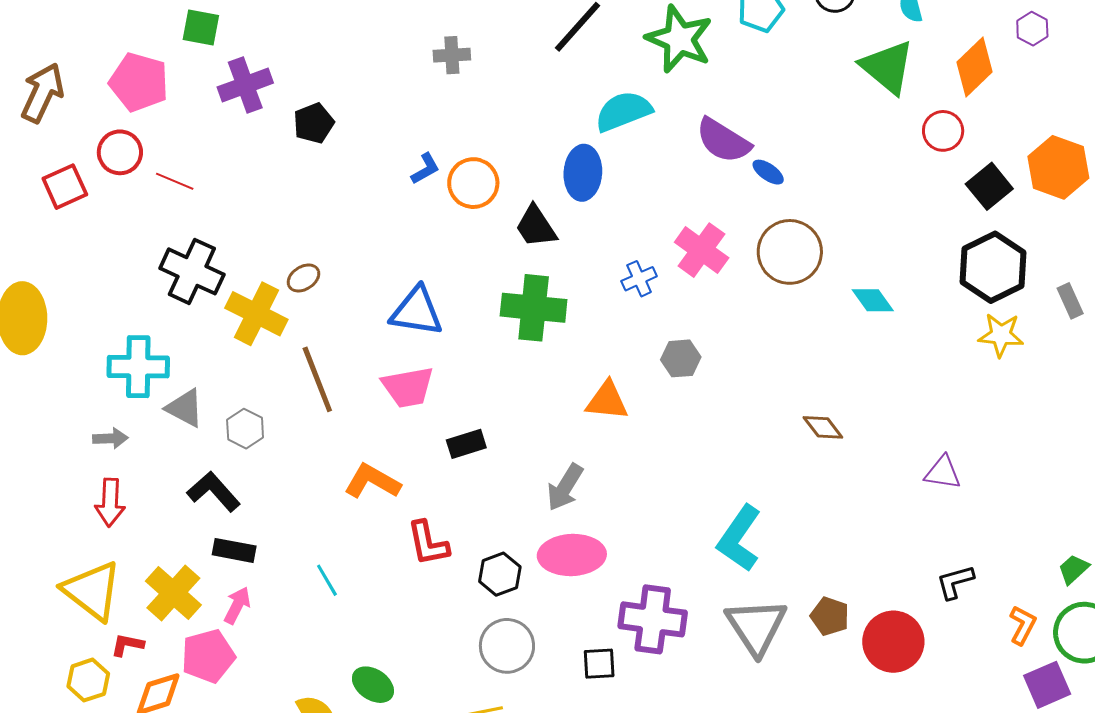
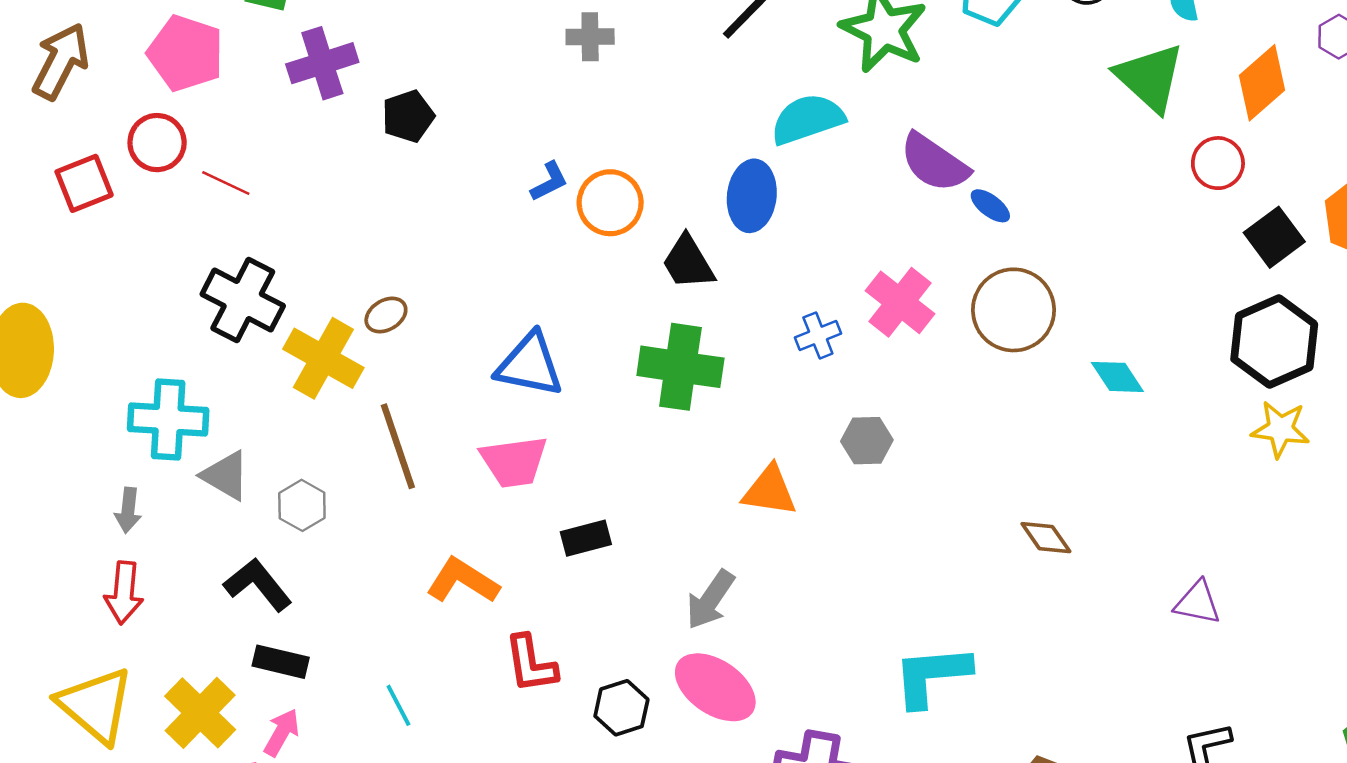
gray arrow: (110, 438) -> (128, 510), turned 96
cyan L-shape: (739, 538) -> (932, 676), turned 48
pink ellipse: (572, 555) -> (715, 687), turned 34

